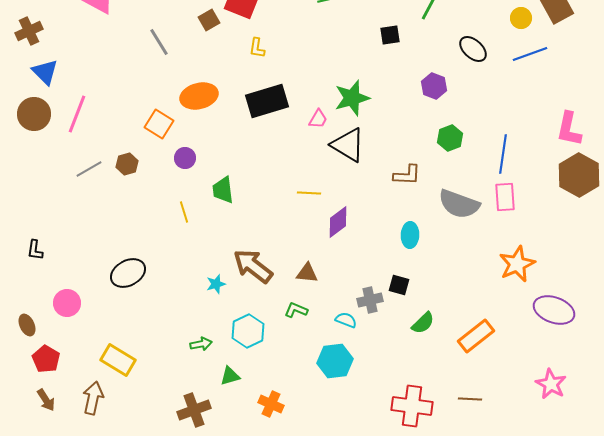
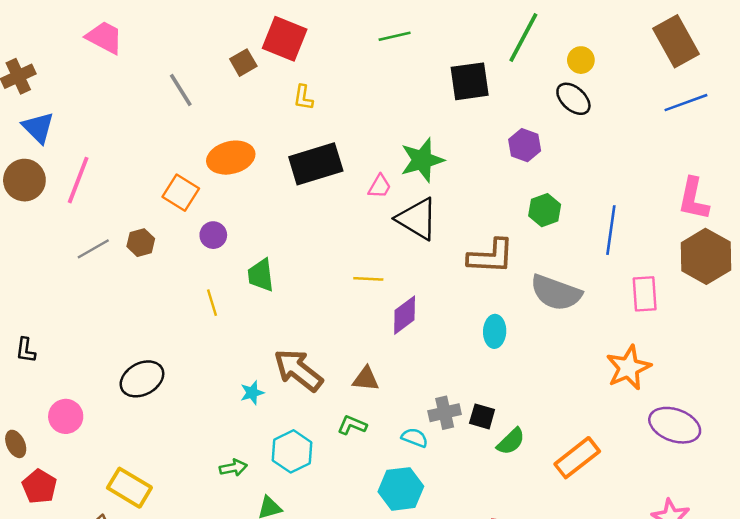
yellow circle: (521, 18) -> (581, 60), moved
black square: (390, 35) -> (470, 81), size x1.6
blue line: (530, 54) -> (686, 103), moved
brown L-shape: (407, 175) -> (491, 256), size x1.4
pink rectangle: (505, 197) -> (645, 294), moved
black square: (399, 285) -> (482, 416), moved

